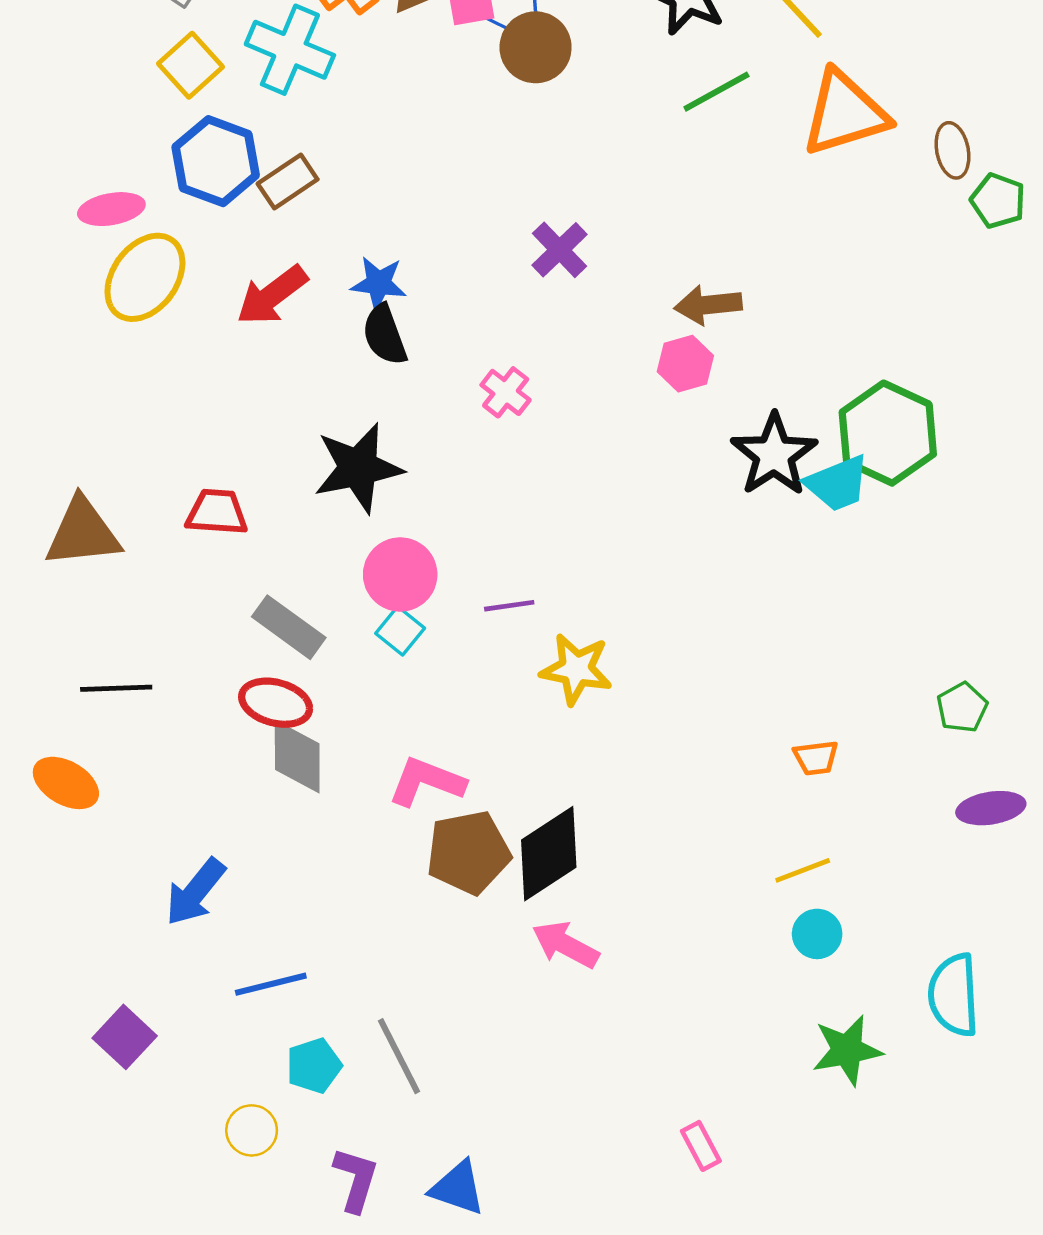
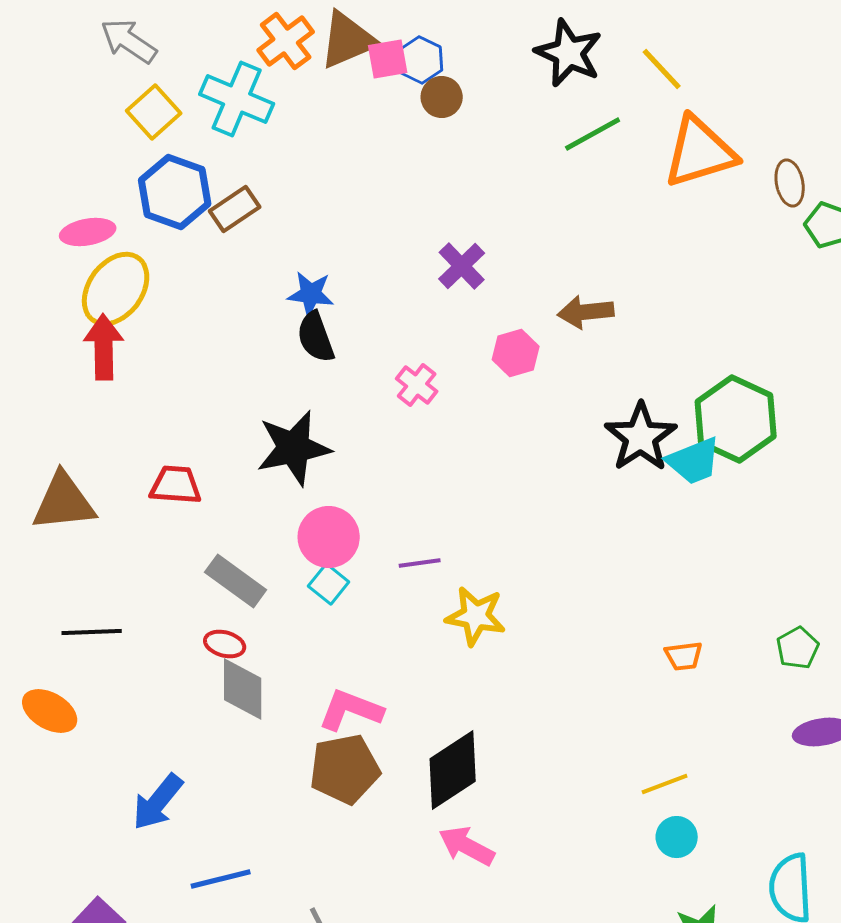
brown circle: (536, 47) -> (442, 97), size x0.7
red arrow: (272, 295) -> (104, 347), moved, turned 126
pink hexagon: (685, 364) -> (516, 353), moved
red ellipse: (276, 703) -> (225, 644), size x0.7
orange trapezoid: (816, 758) -> (684, 656), moved
brown pentagon: (468, 852) -> (345, 769), moved

